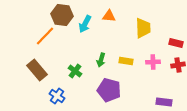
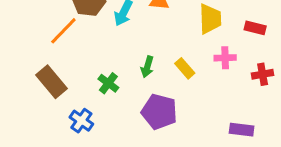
red rectangle: (176, 43) -> (255, 28), moved
yellow rectangle: (126, 61) -> (185, 68), turned 40
pink cross: (153, 62) -> (225, 58), moved

